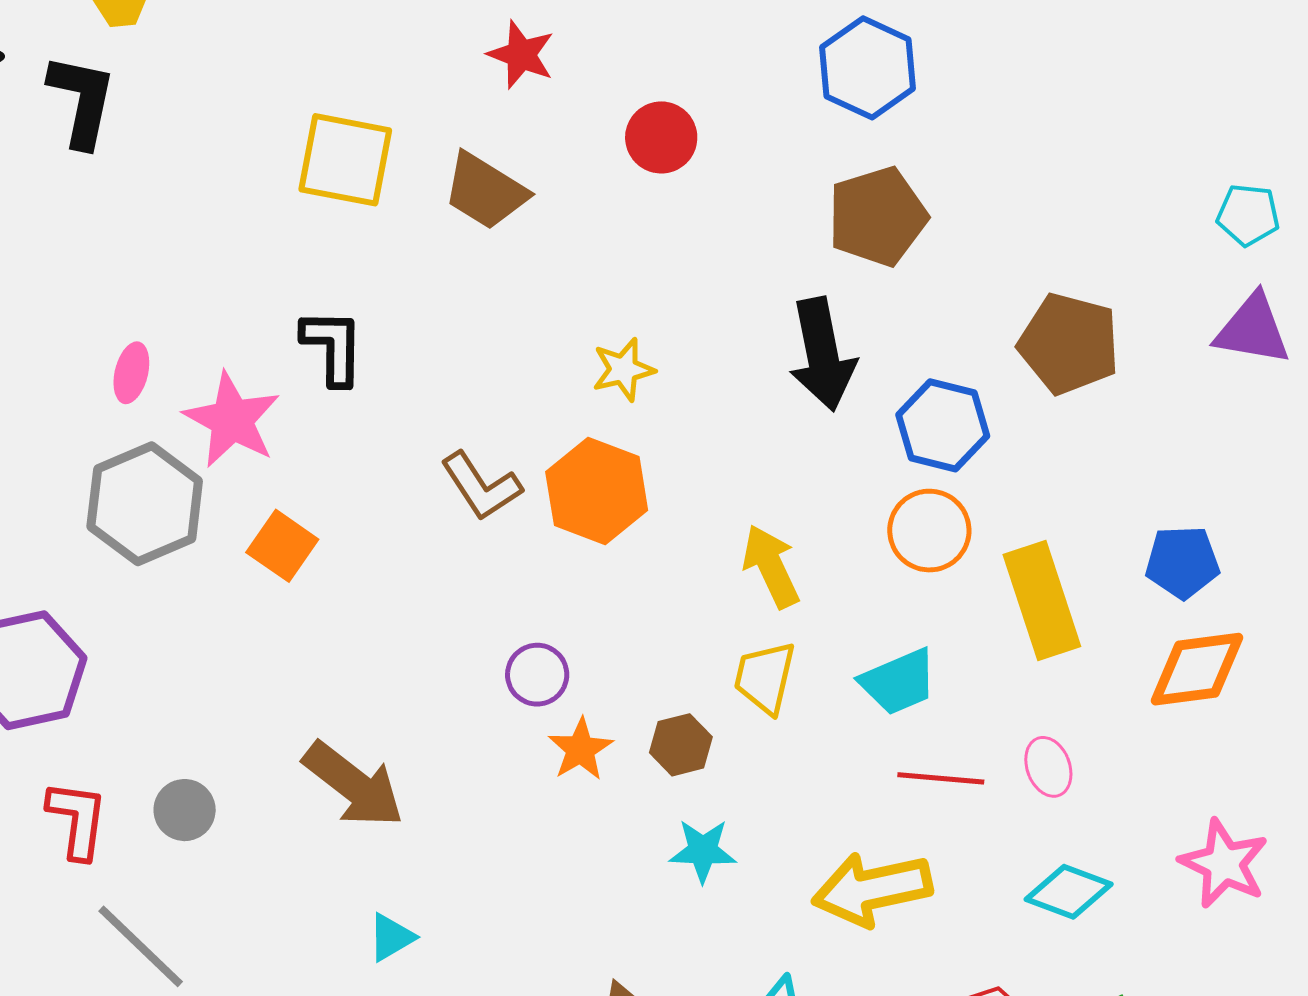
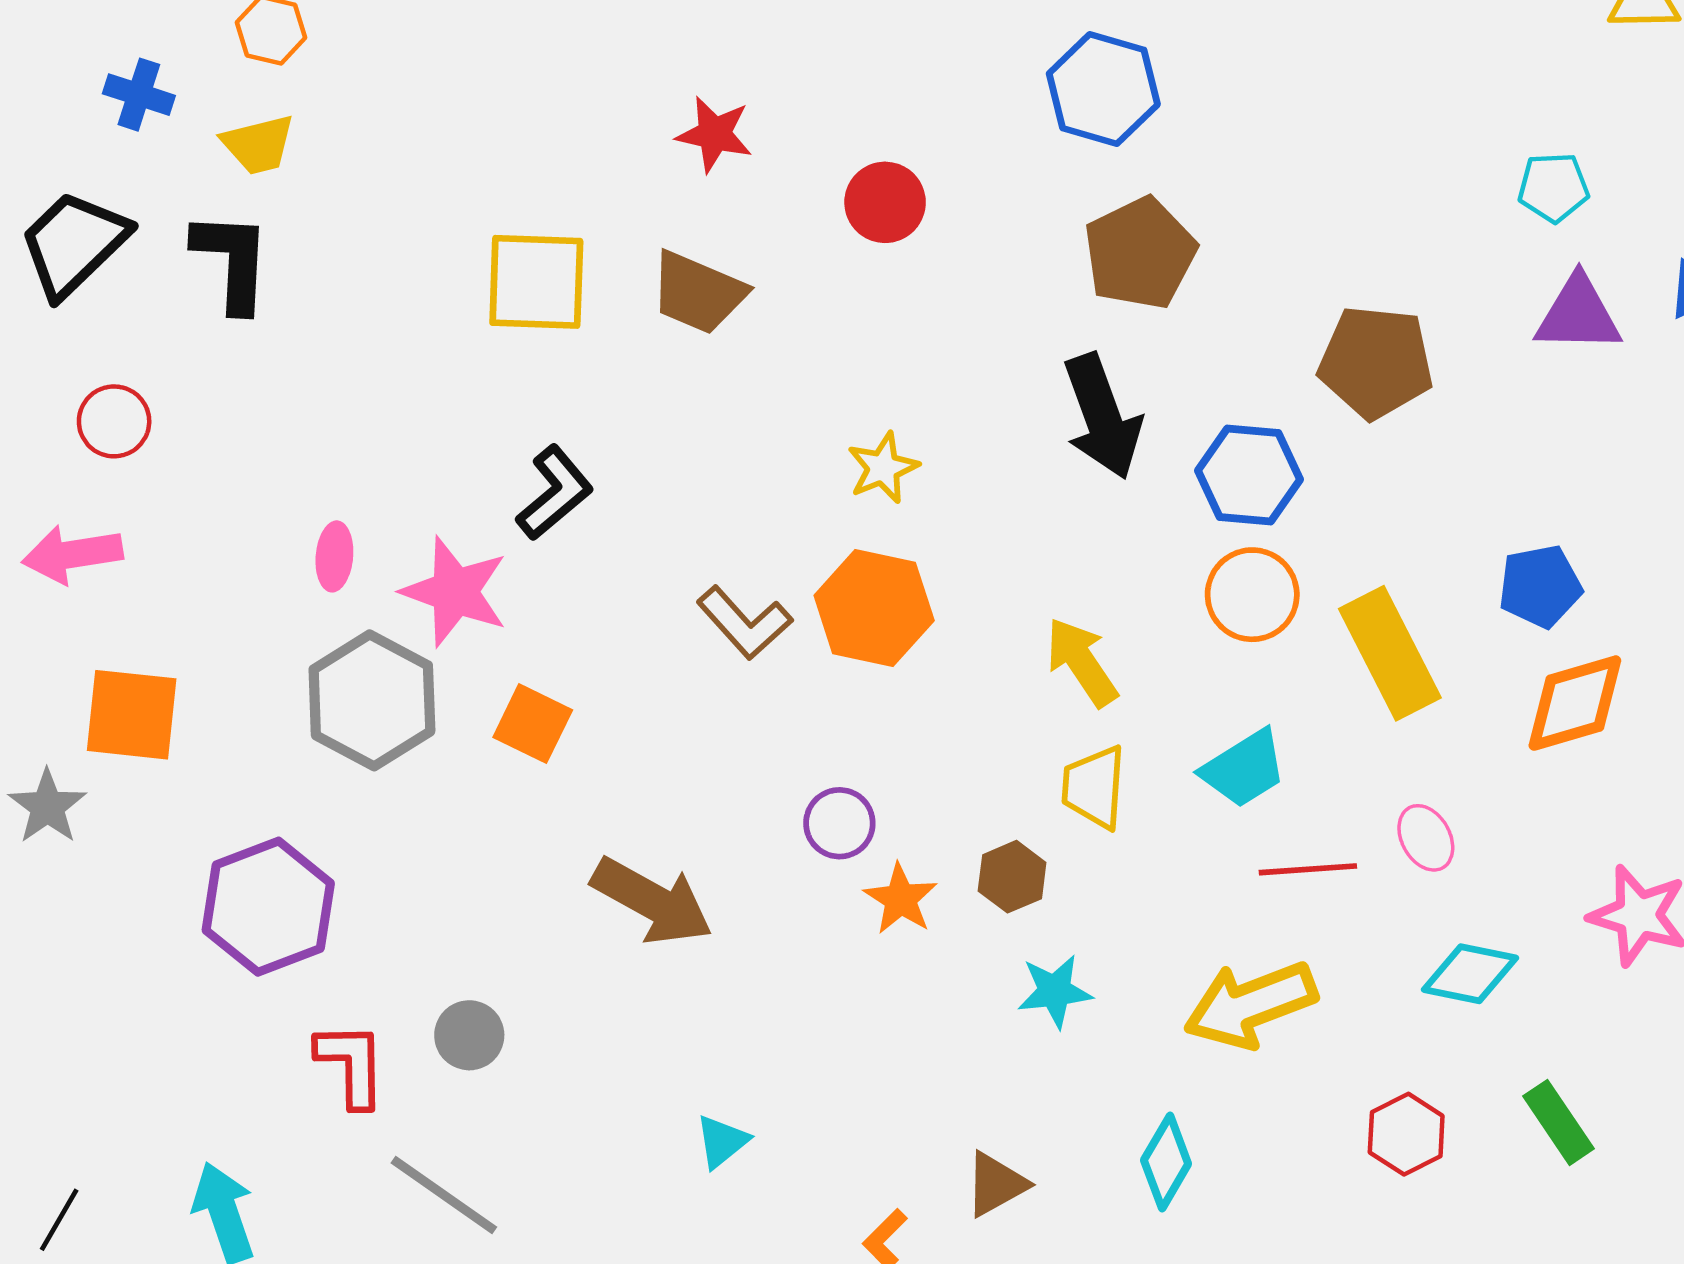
black L-shape: (333, 347) -> (555, 493), turned 58
brown arrow: (354, 785) -> (652, 901), moved

